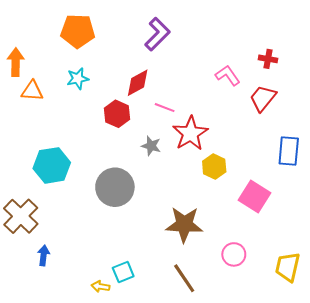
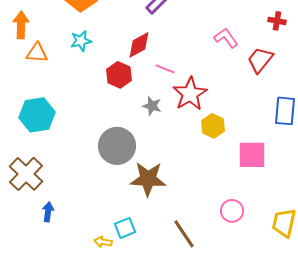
red cross: (268, 59) -> (277, 21), moved
cyan hexagon: (52, 165) -> (37, 115), moved
pink square: (255, 196) -> (252, 155), turned -32
brown star: (184, 224) -> (148, 179), moved

